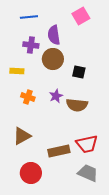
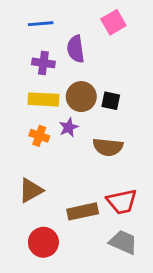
brown circle: (53, 59) -> (81, 97), moved
yellow rectangle: (17, 71) -> (43, 99), moved, size x1.5
purple star: (56, 96) -> (69, 127), moved

